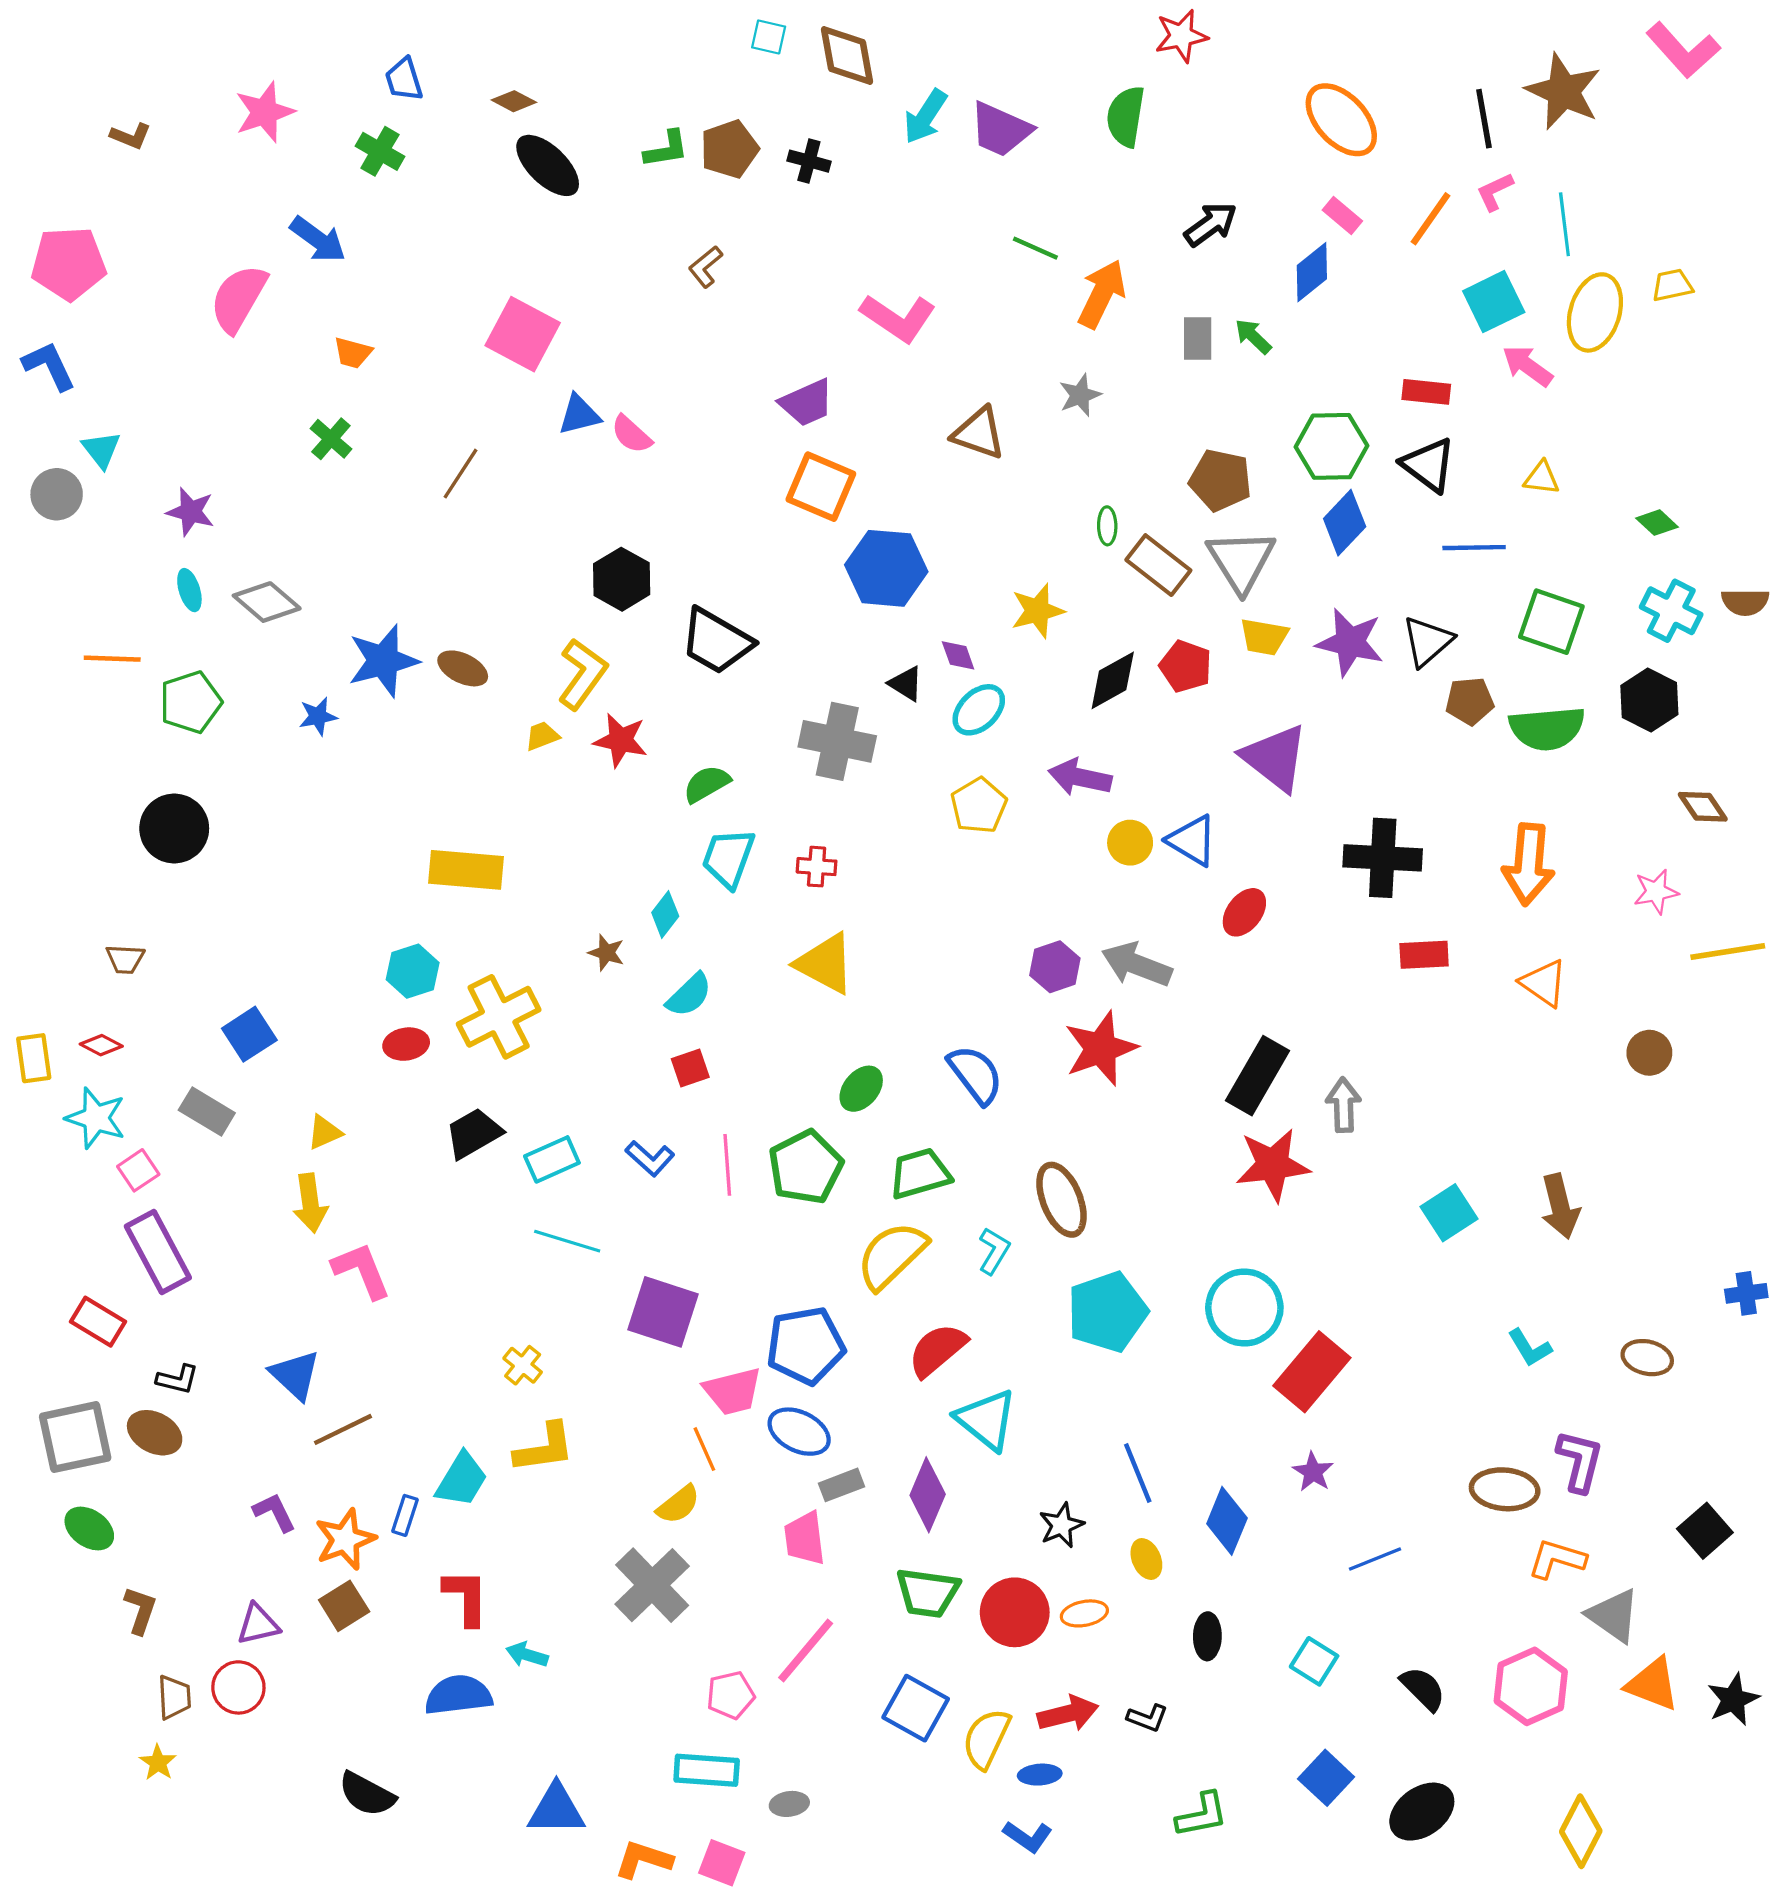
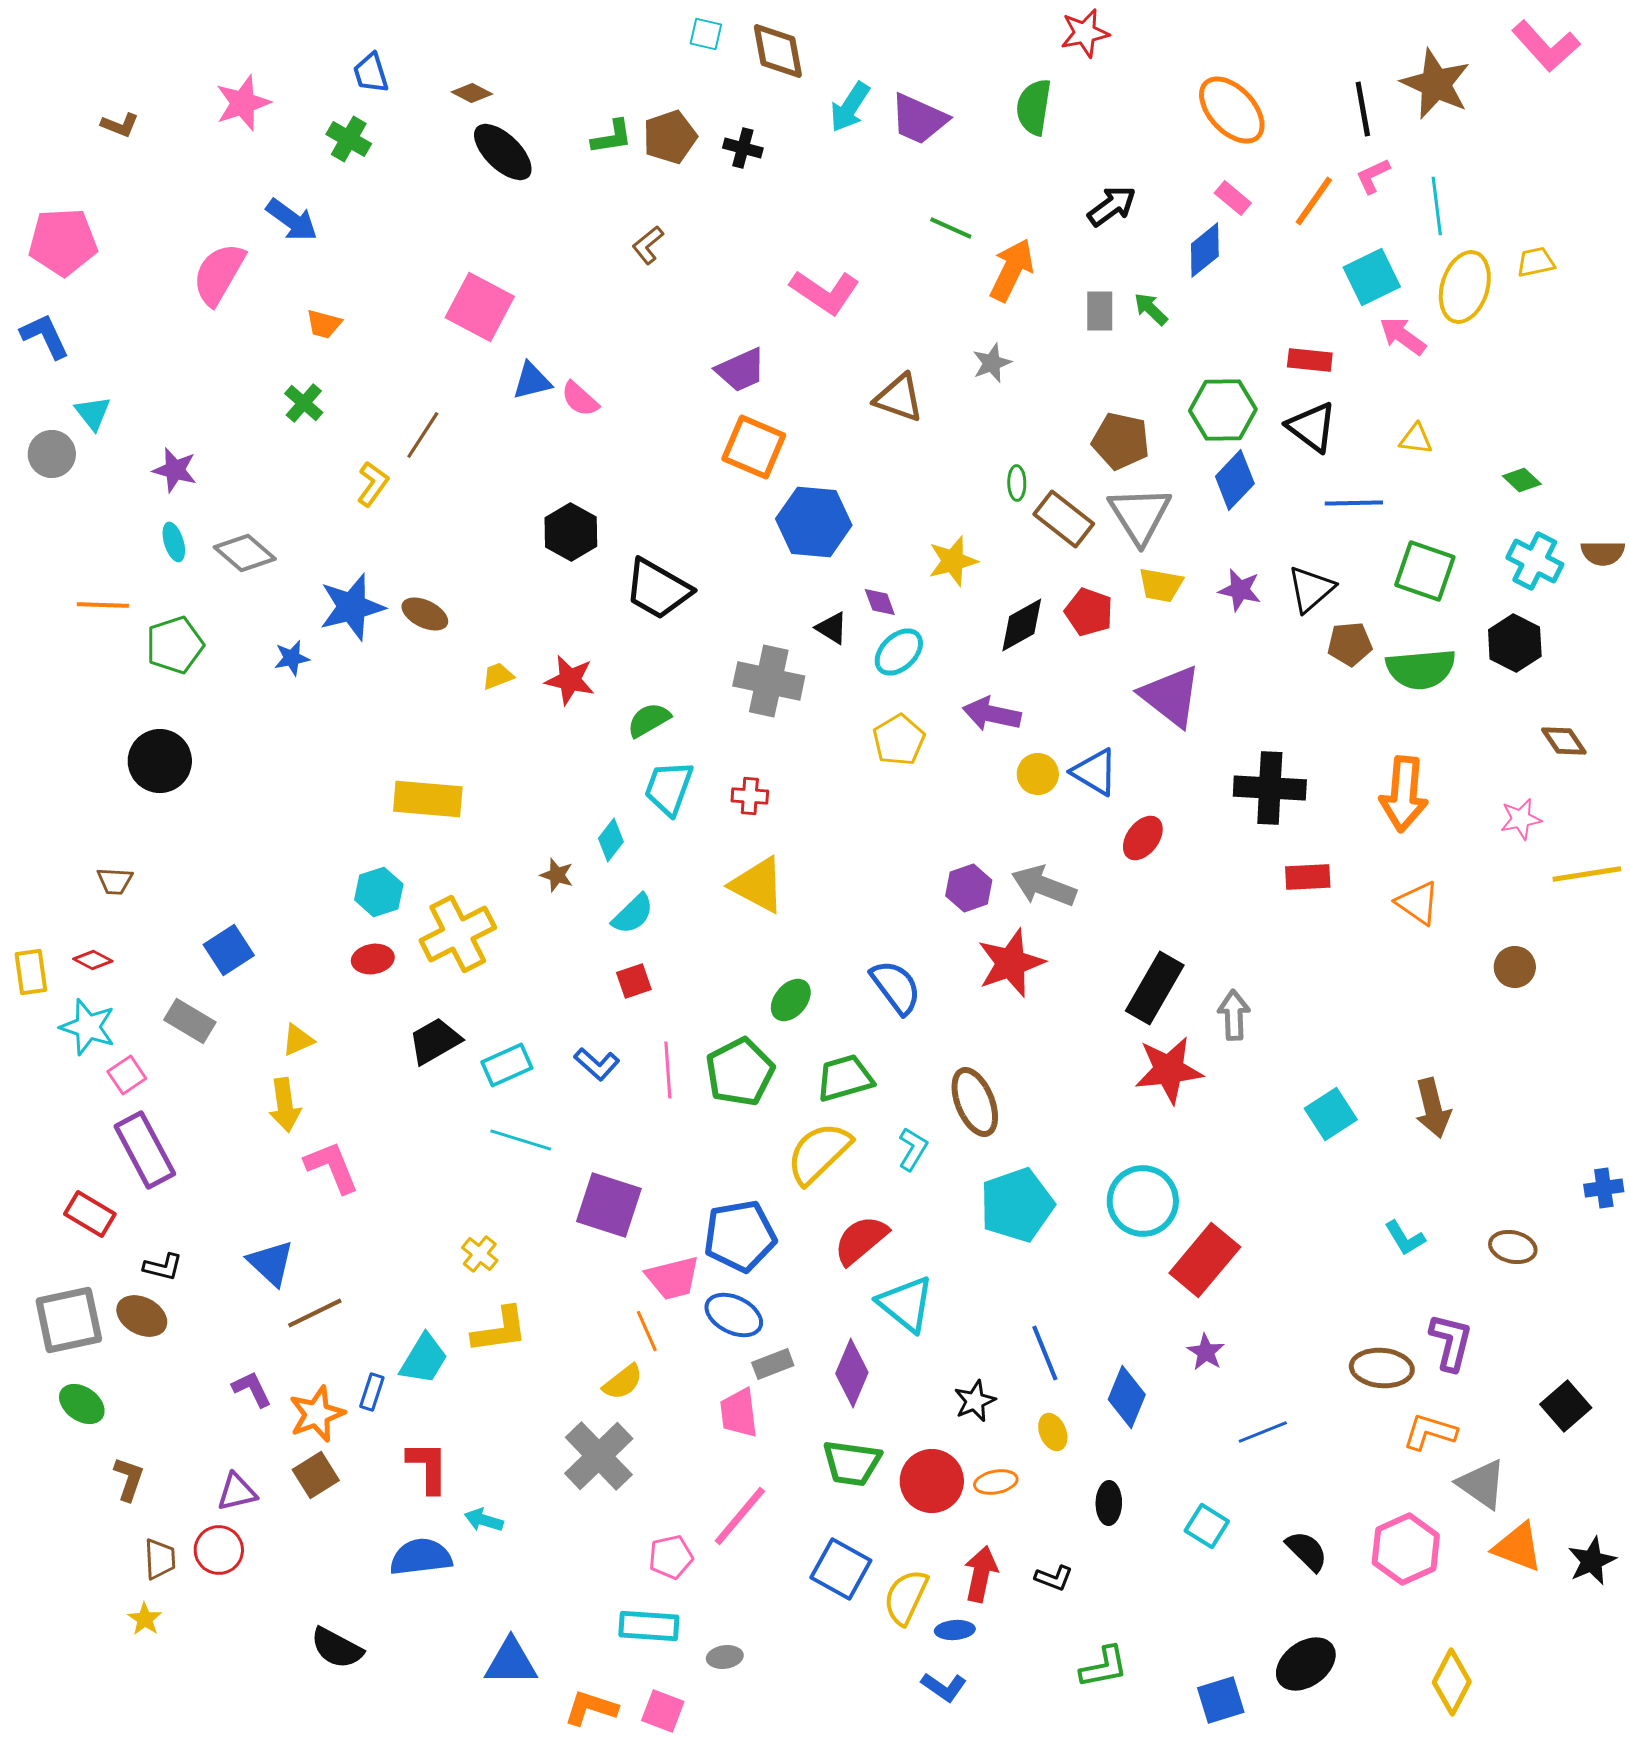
purple star: (1350, 642) -> (1240, 590), size x0.7
yellow L-shape: (582, 674) -> (373, 484), moved, size x0.7
red arrow: (1068, 1714) -> (981, 1574), turned -64
blue square: (1326, 1778) -> (1221, 1700), moved, turned 30

